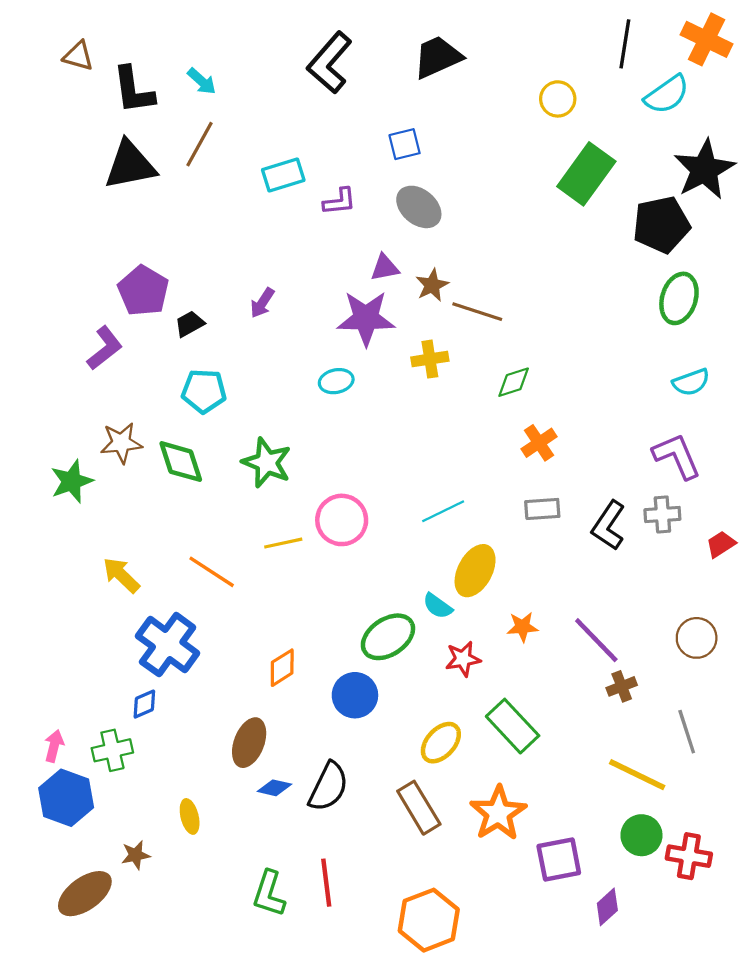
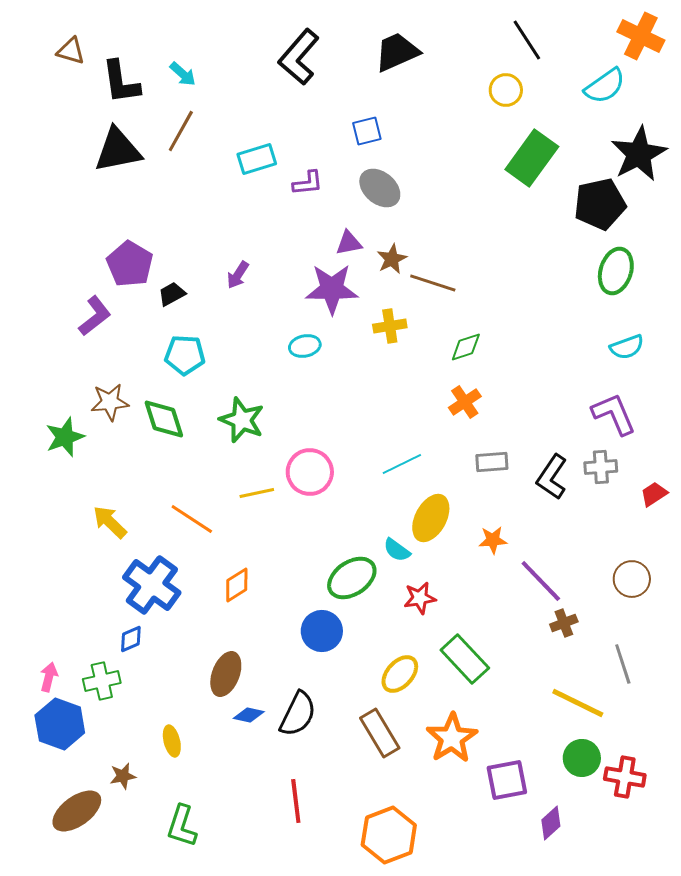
black line: (625, 44) -> (527, 40), moved, turned -42
orange cross: (539, 443) -> (465, 402), moved
orange star: (522, 627) -> (493, 540), moved
orange diamond: (282, 668) -> (237, 585), moved
green L-shape: (269, 894) -> (182, 826), moved

